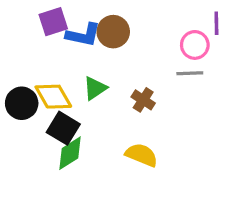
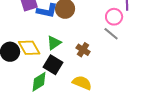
gray line: (190, 73) -> (111, 34), turned 42
black square: (63, 128) -> (53, 65), moved

